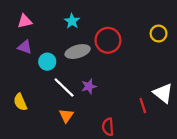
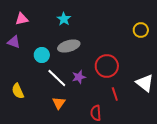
red circle: (108, 40) -> (107, 66), moved
purple triangle: (25, 47) -> (14, 42), moved
red line: (143, 105) -> (115, 94), moved

